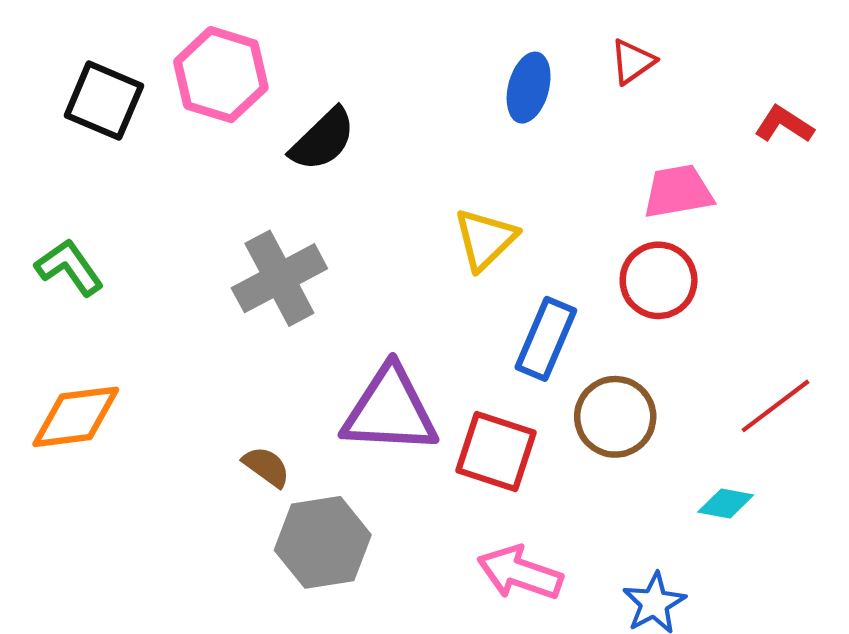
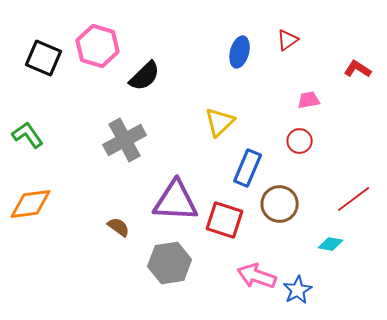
pink trapezoid: (678, 192) -> (309, 100), size x0.7
red circle: (659, 280) -> (300, 141), size x0.7
gray hexagon: (323, 542) -> (170, 263), moved
pink arrow: (520, 573) -> (257, 276), moved

